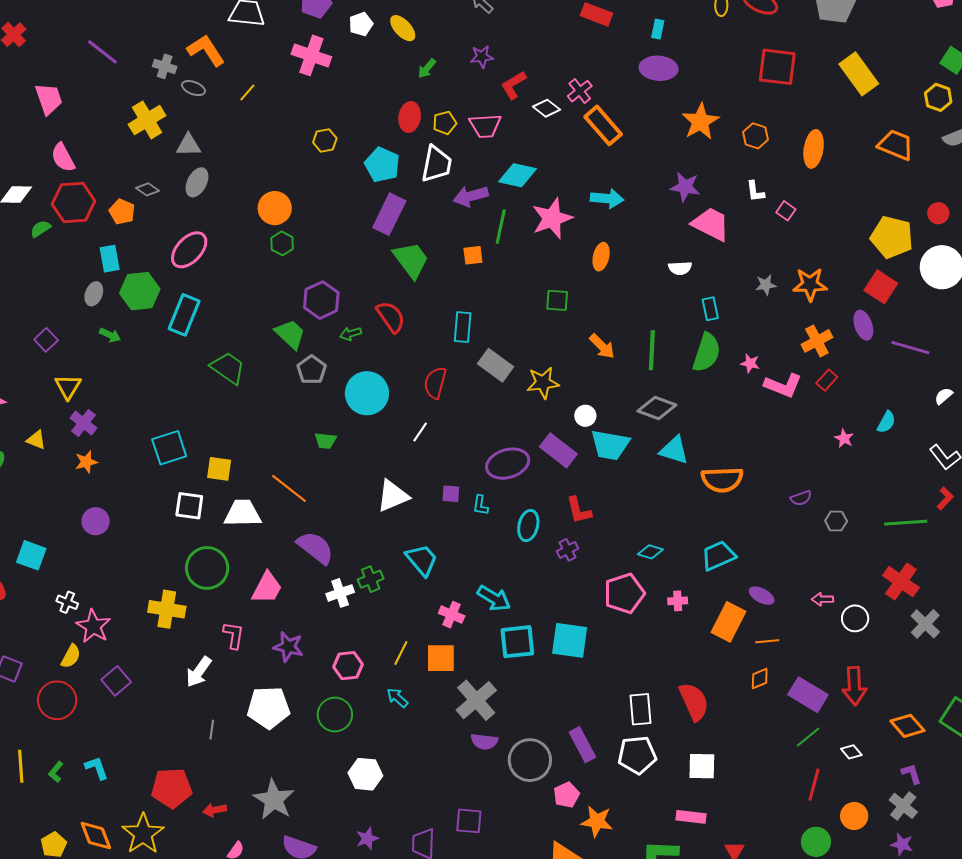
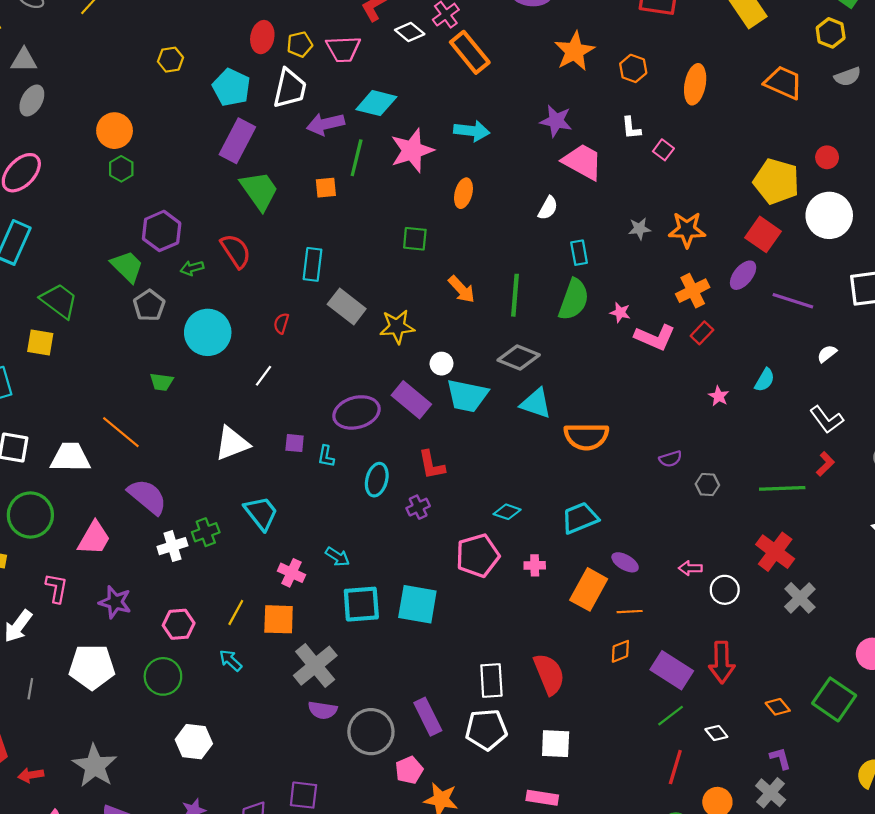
white semicircle: (680, 268) -> (548, 208), turned -60
purple ellipse: (863, 325) -> (743, 275), turned 56
red semicircle: (435, 383) -> (281, 323), size x0.6
yellow square: (219, 469) -> (40, 343), moved
cyan arrow: (494, 598) -> (337, 557), size x0.7
orange diamond: (908, 726) -> (778, 707), size x0.7

